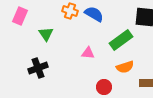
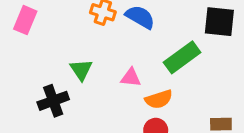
green triangle: (46, 34) -> (81, 70), moved
orange semicircle: (125, 67) -> (159, 99), moved

